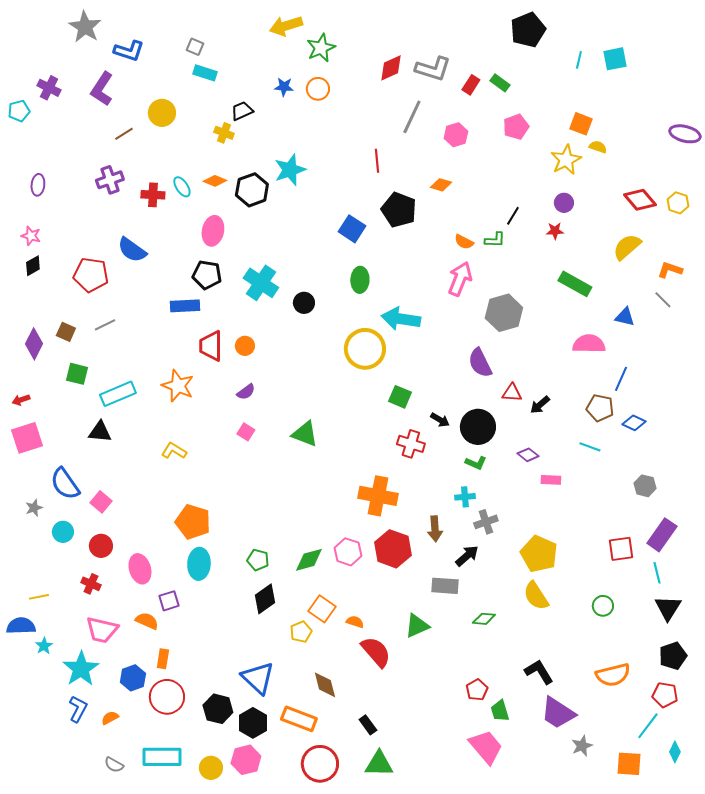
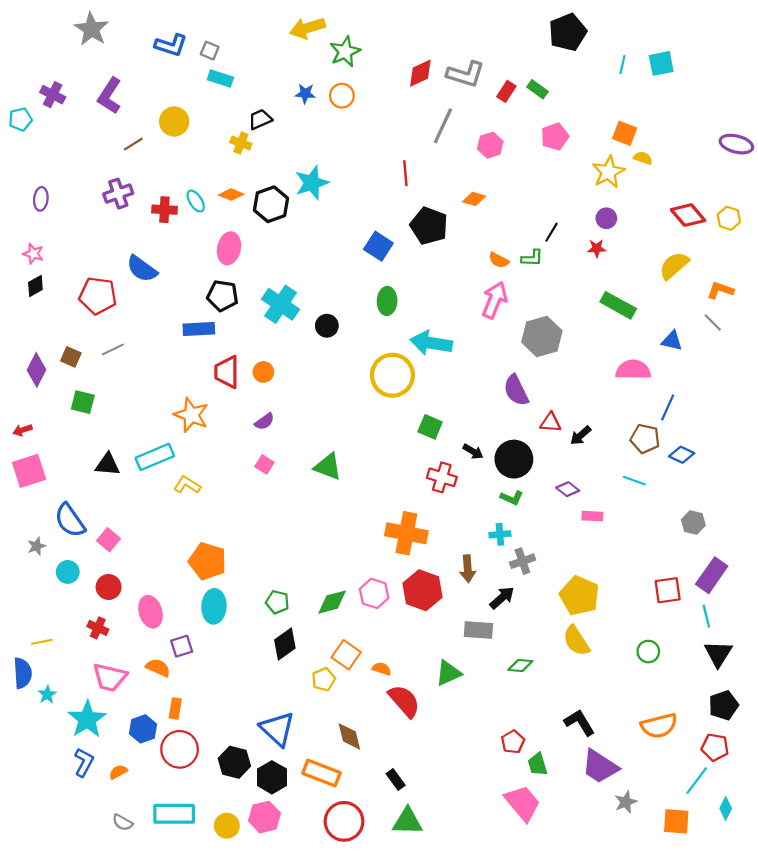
blue L-shape: (129, 51) -> (171, 45), moved
cyan rectangle: (118, 394) -> (155, 457), moved
blue semicircle: (21, 626) -> (23, 673), turned 88

